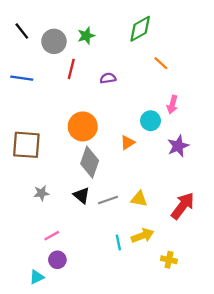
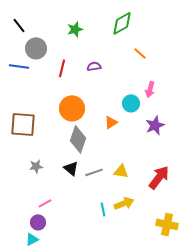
gray circle: (54, 41) -> (36, 48), moved
red line: (71, 69) -> (62, 68), moved
purple circle: (57, 260) -> (38, 222), moved
yellow cross: (169, 260) -> (167, 224), moved, size x1.5

